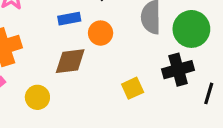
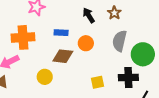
blue rectangle: (69, 19) -> (61, 33), moved
yellow circle: (37, 97) -> (45, 77), moved

